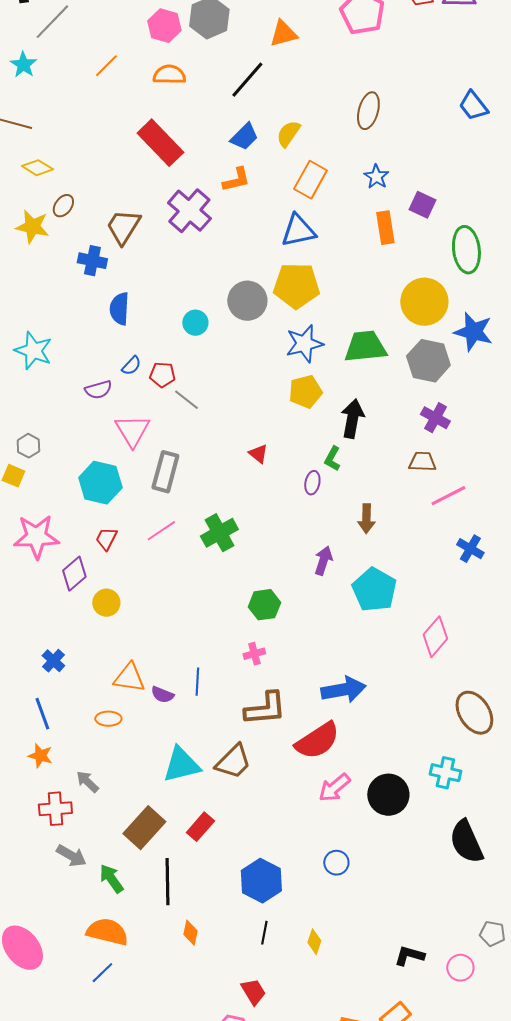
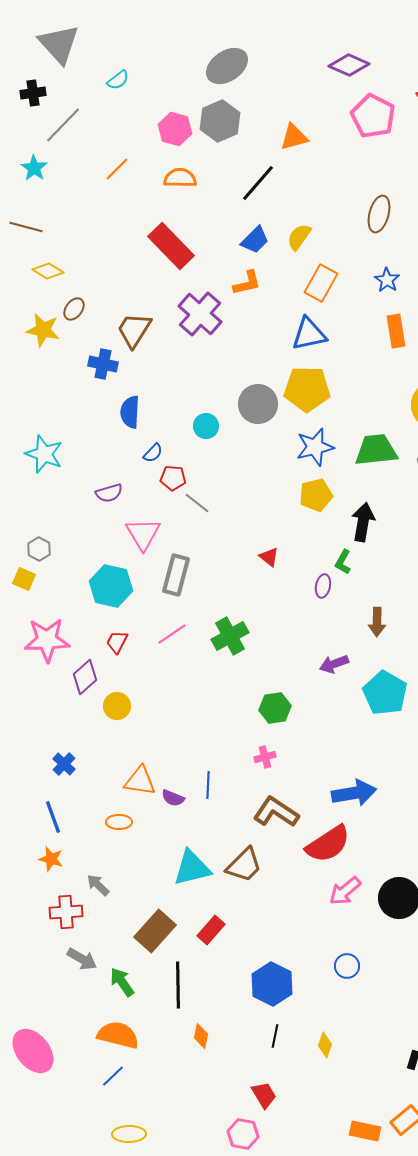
blue semicircle: (131, 366) -> (153, 453), moved
purple arrow: (323, 561) -> (334, 664), turned -128
brown L-shape: (265, 709) -> (276, 812), turned -141

